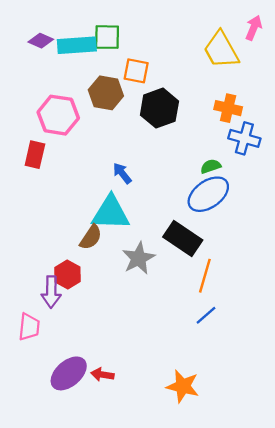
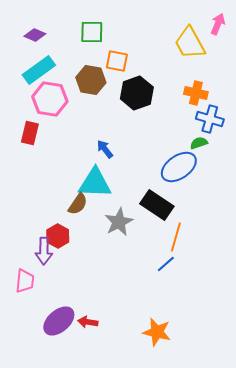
cyan rectangle: (77, 45) -> (39, 70), moved, turned -32
green semicircle: (211, 166) -> (199, 143), moved
blue line: (206, 315) -> (166, 264), moved

